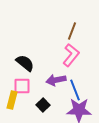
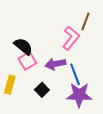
brown line: (72, 31) -> (85, 21), moved
pink square: (22, 86) -> (27, 61), moved, turned -30

